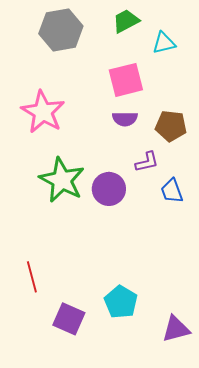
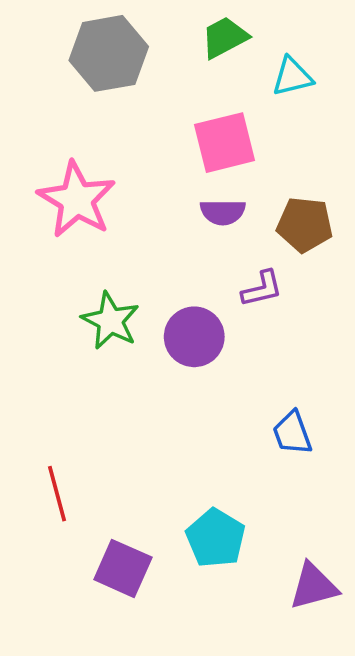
green star: (62, 180) -> (110, 321), size x0.7
blue trapezoid: (172, 191) -> (292, 433), moved

